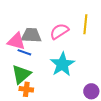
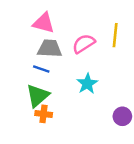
pink triangle: (16, 41) -> (44, 23), moved
cyan star: (62, 64) -> (87, 84), size x0.7

